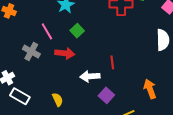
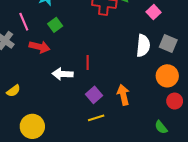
purple square: (106, 95) -> (94, 95), moved
yellow semicircle: (58, 100) -> (13, 91), moved, turned 72

